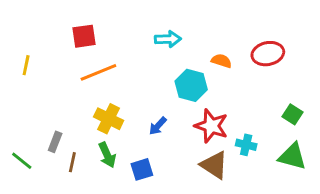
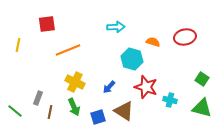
red square: (84, 36) -> (47, 24), moved
brown triangle: (214, 165) -> (124, 111), moved

